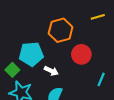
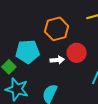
white arrow: (51, 71) -> (57, 60), moved, turned -32

